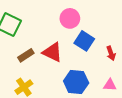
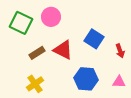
pink circle: (70, 18) -> (51, 17), moved

